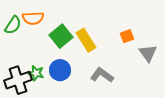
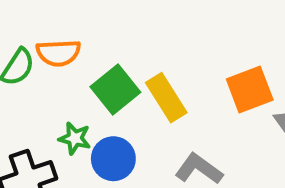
orange square: (127, 36) -> (250, 90), size x1.6
green star: (36, 73) -> (75, 138), moved

